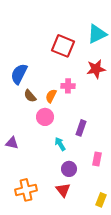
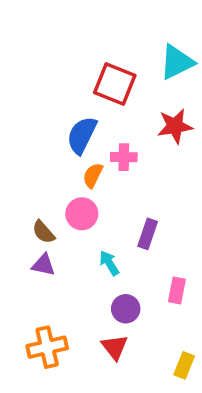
blue semicircle: (19, 74) -> (82, 135), moved
brown semicircle: (30, 96) -> (43, 232), moved
purple triangle: (12, 143) -> (43, 265), moved

